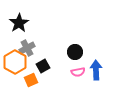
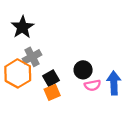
black circle: (75, 52) -> (83, 70), moved
orange square: (31, 80) -> (52, 92), moved

